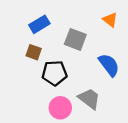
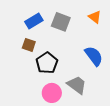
gray square: (75, 39) -> (61, 22), moved
black pentagon: (54, 73) -> (47, 63), turned -30

